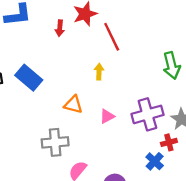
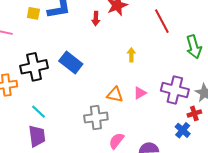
red line: (112, 37) -> (162, 21), moved
orange triangle: (73, 105) -> (115, 95), moved
purple cross: (147, 114) -> (175, 90), turned 32

